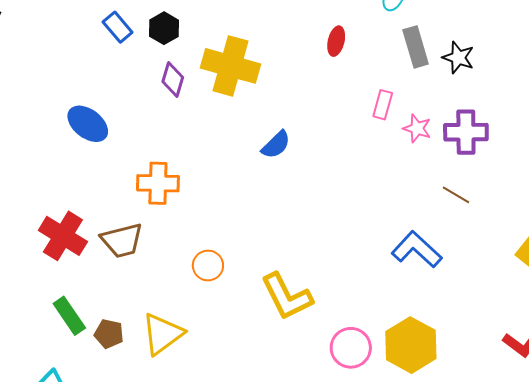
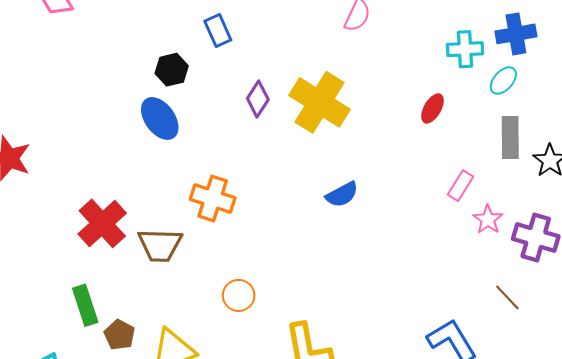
black hexagon: (164, 28) -> (172, 70), moved

